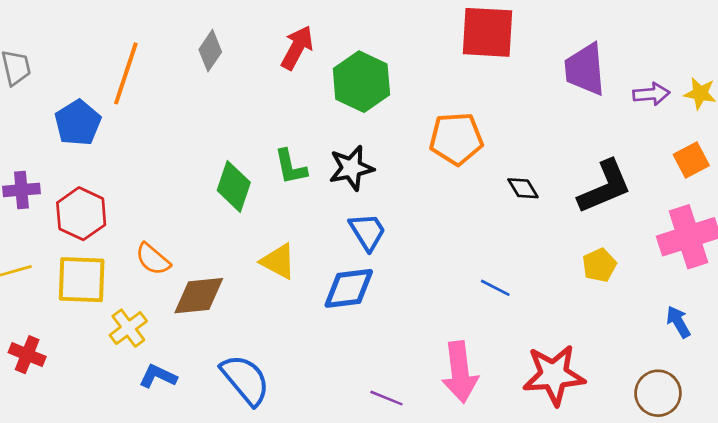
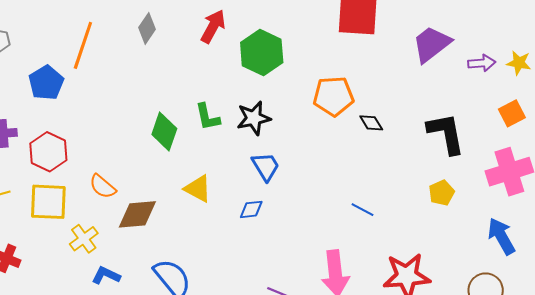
purple trapezoid: (585, 69) -> (431, 44), turned 57
black L-shape: (605, 187) -> (446, 133), turned -78
black diamond: (523, 188) -> (371, 123), moved
blue diamond: (349, 288) -> (251, 209), size x0.6
blue arrow: (678, 322) -> (501, 236), size x1.5

